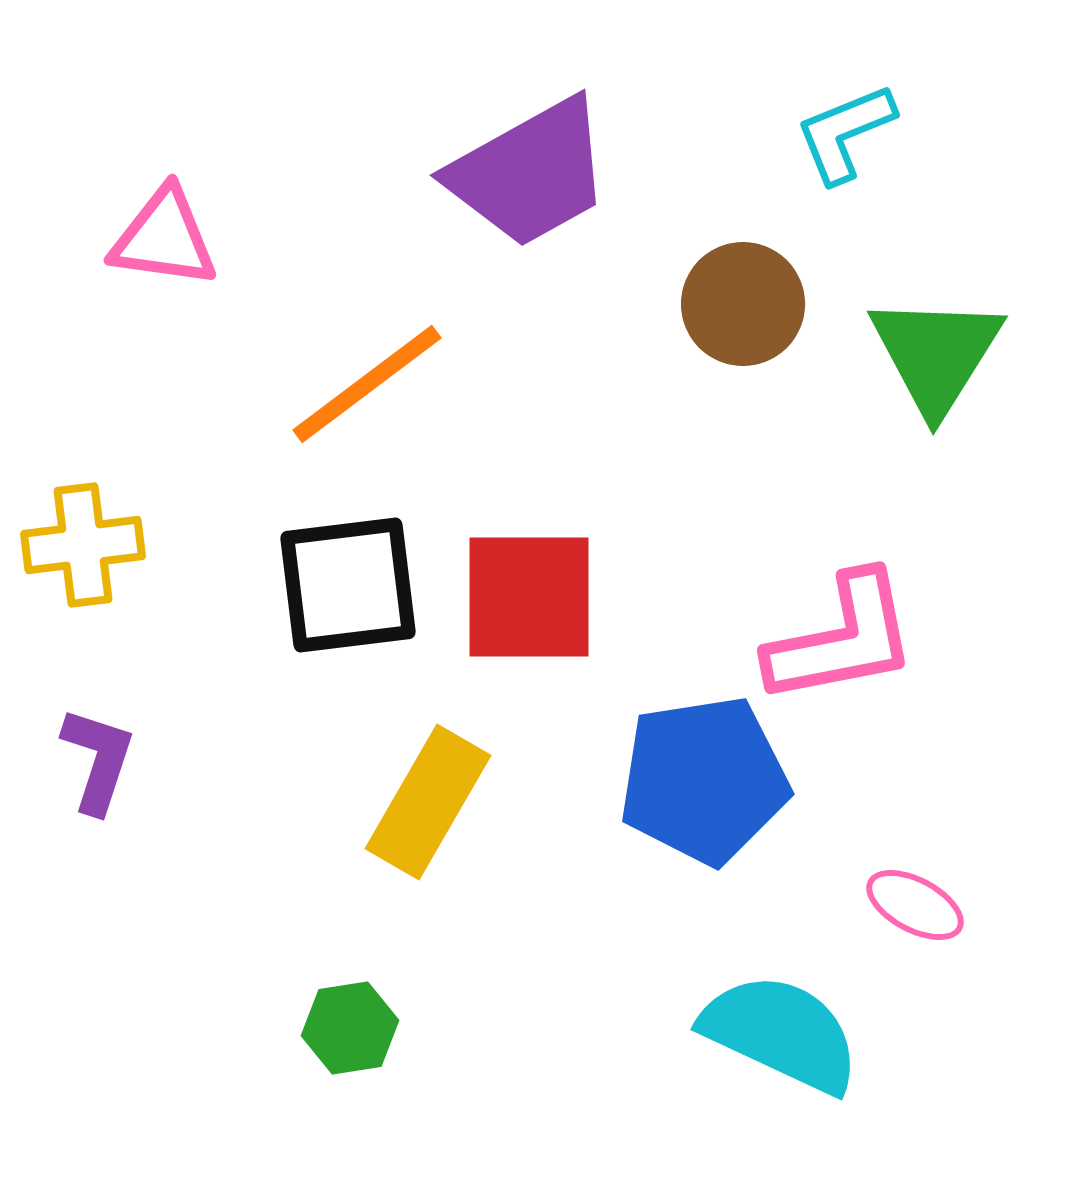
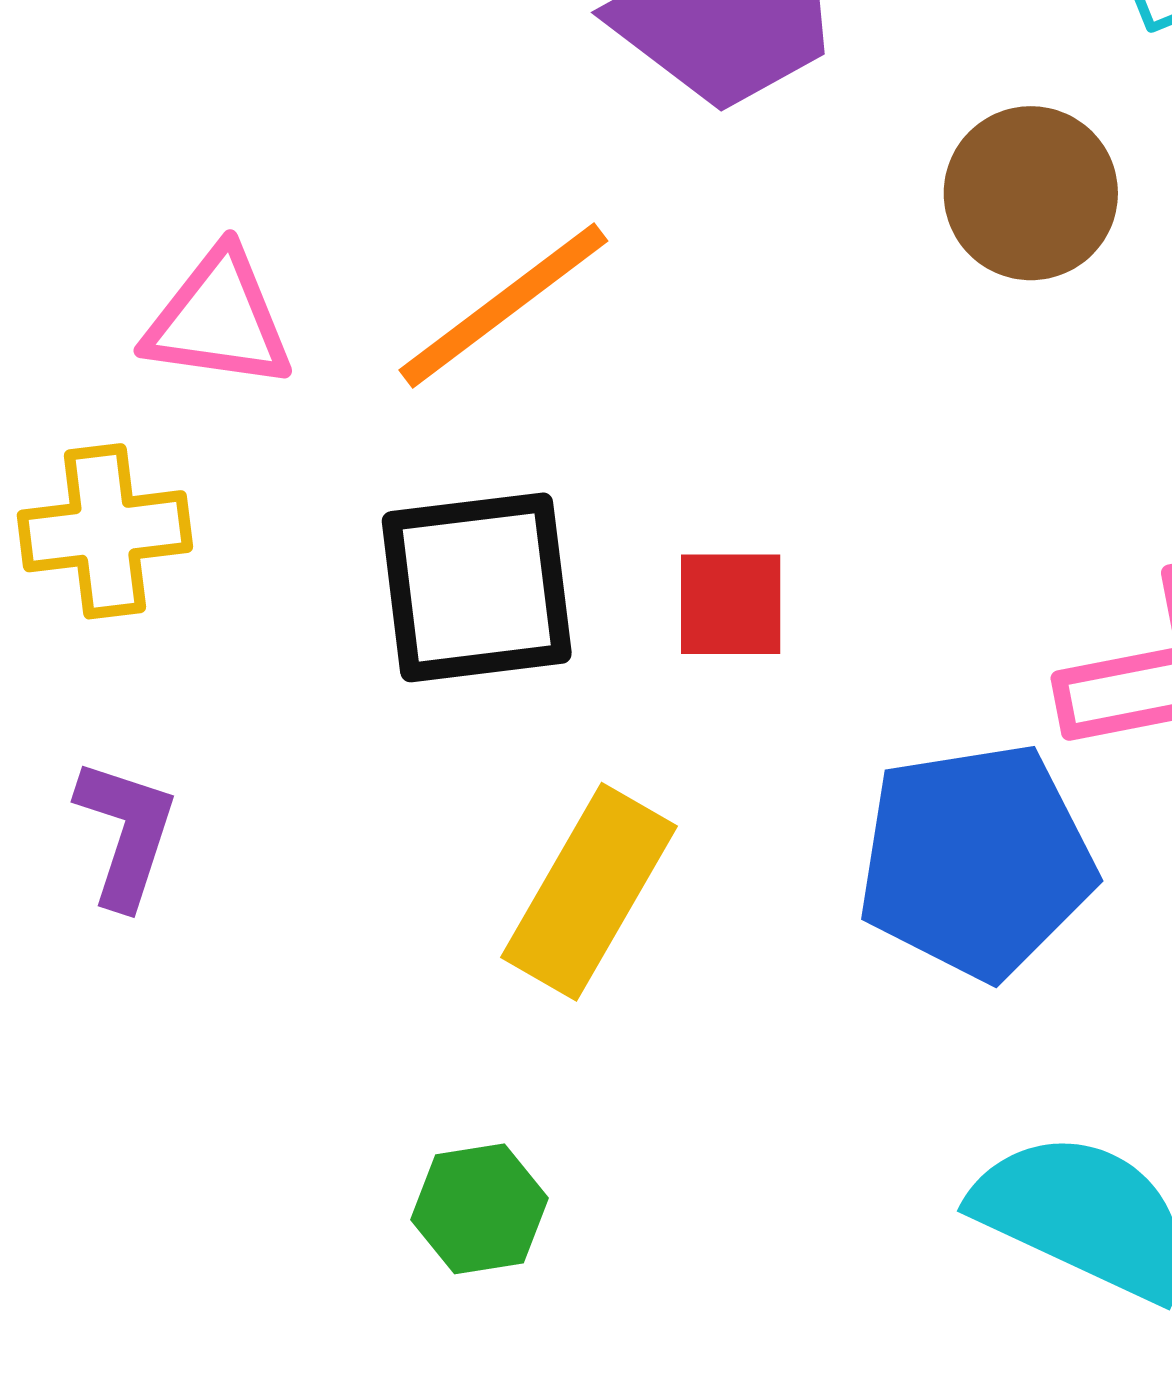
pink triangle: (164, 238) -> (219, 319), moved
red square: (529, 597) -> (731, 604), size x0.6

